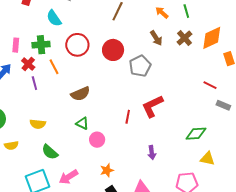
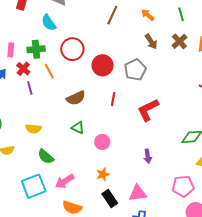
orange arrow: (162, 13) -> (148, 15), moved
red circle: (113, 50) -> (103, 65), moved
red line: (128, 117) -> (113, 99), moved
pink circle: (97, 140) -> (102, 142), moved

